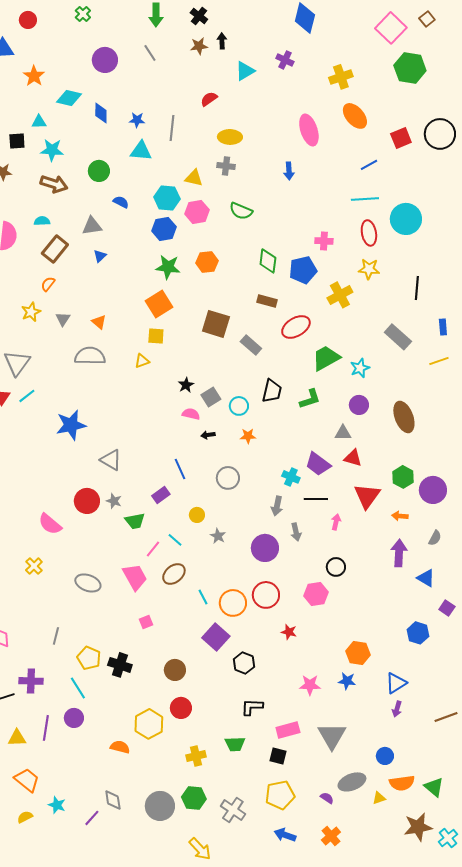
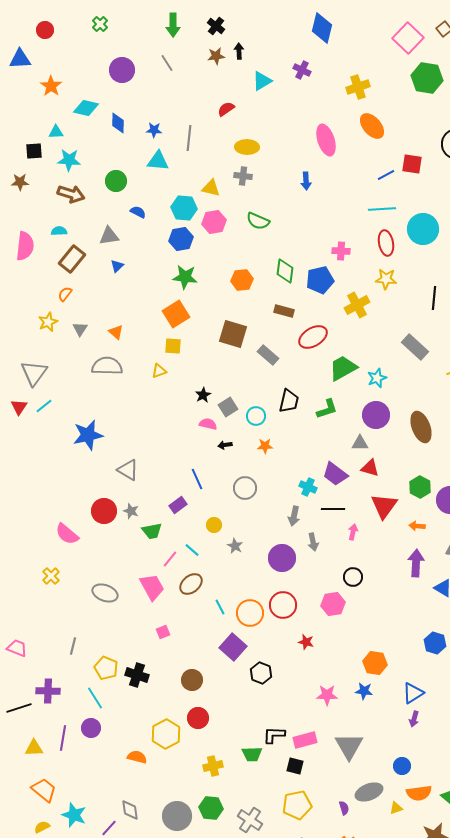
red square: (401, 138) -> (412, 164), moved, turned 30
orange hexagon: (207, 262) -> (242, 280), moved
purple circle: (359, 405) -> (376, 415), size x1.4
black L-shape: (252, 707) -> (274, 735), moved
purple semicircle: (327, 798) -> (344, 808), turned 40
cyan star: (57, 805) -> (74, 815), size x1.4

